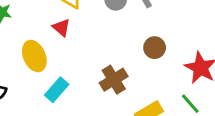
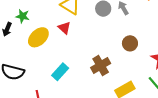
yellow ellipse: (34, 56) -> (38, 37), moved, turned 70

